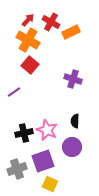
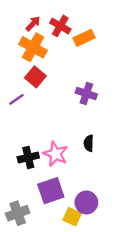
purple line: (14, 92) -> (16, 99), moved
purple circle: (72, 147) -> (86, 202), moved
gray cross: (17, 169) -> (18, 213), moved
yellow square: (50, 184) -> (72, 217), moved

